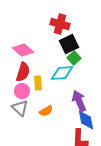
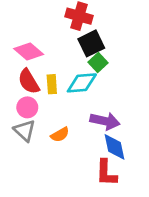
red semicircle: (23, 72) -> (29, 82), turned 132
yellow rectangle: (38, 83) -> (52, 84), moved
purple arrow: (79, 101) -> (105, 121), turned 125

